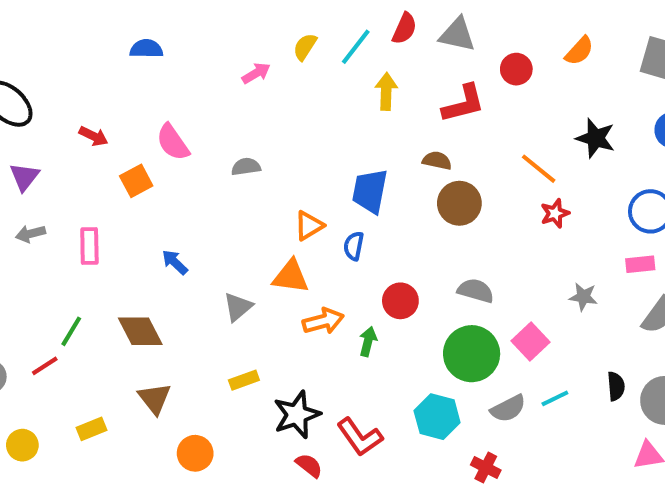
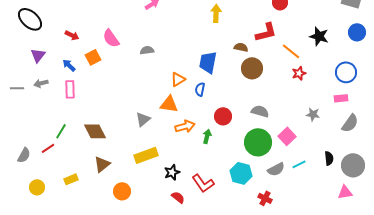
red L-shape: (463, 104) -> (266, 32), moved
blue arrow: (175, 262) -> (69, 65), moved
yellow rectangle: (244, 380) -> (146, 155), size x1.6
brown triangle: (154, 398) -> (102, 164), turned 30
black star: (297, 415) -> (172, 172), size x0.7

